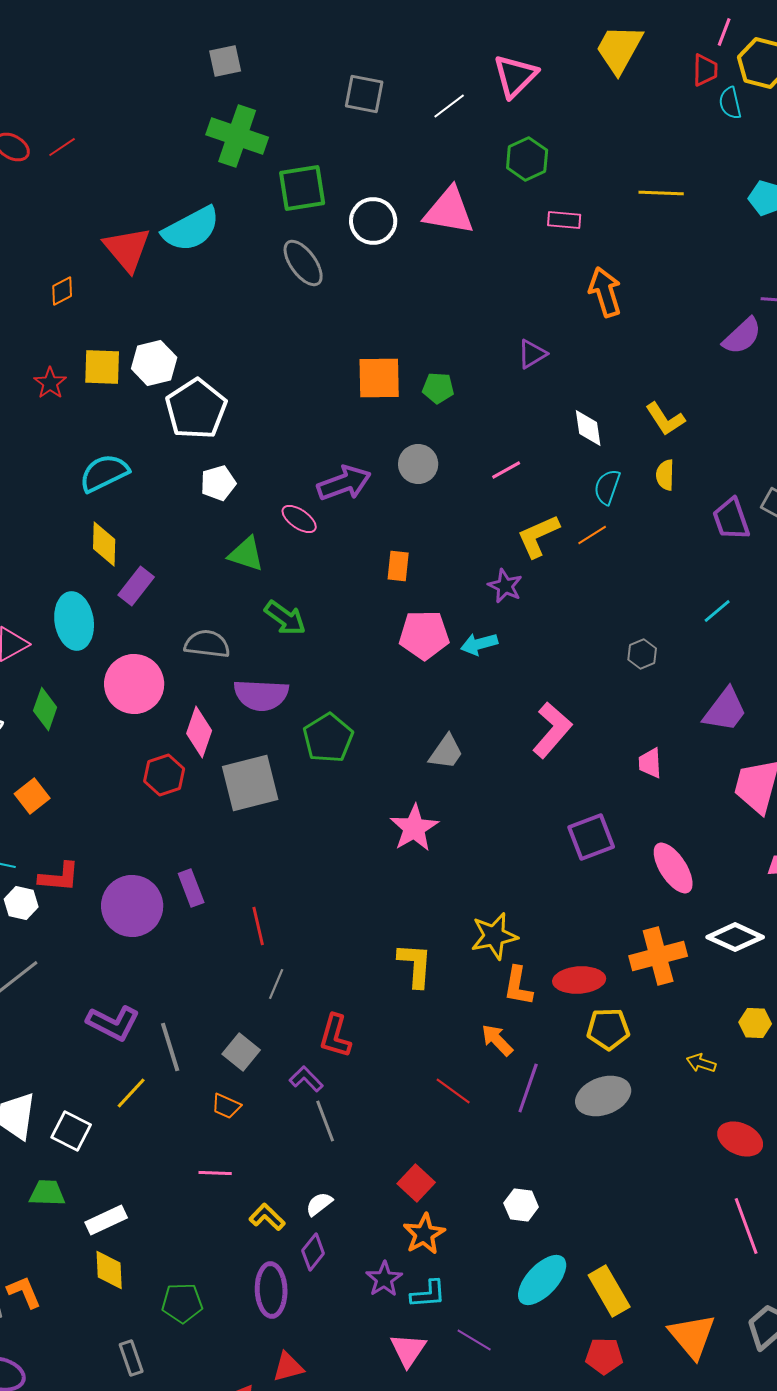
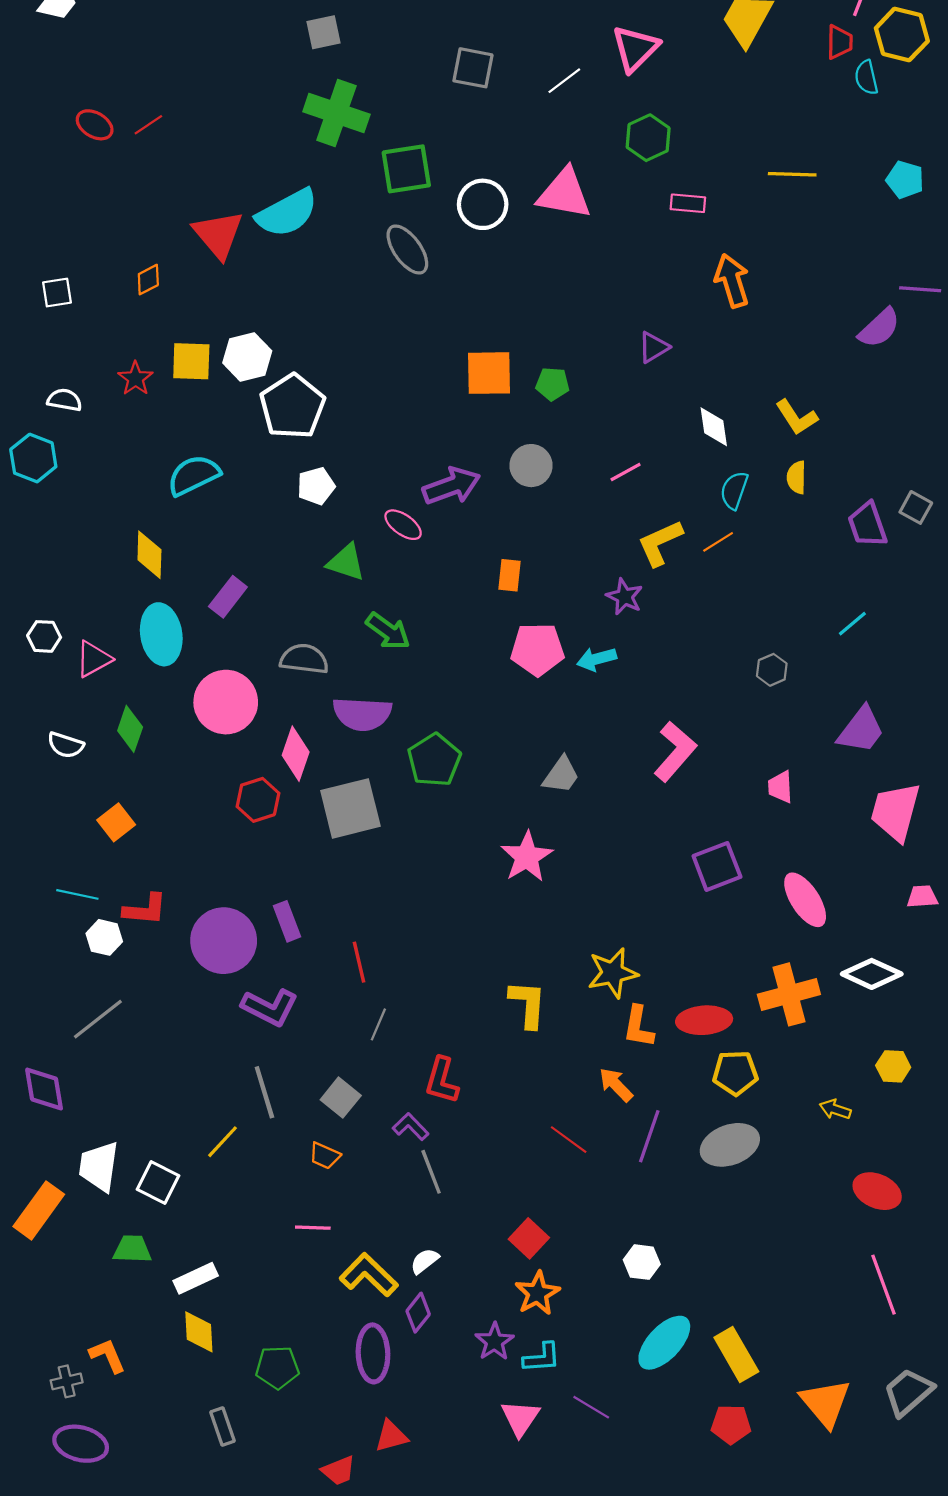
yellow diamond: (104, 544) -> (149, 555), moved
purple L-shape: (113, 1023) -> (270, 1007), moved
yellow L-shape: (267, 1217) -> (369, 1275), size x1.5

